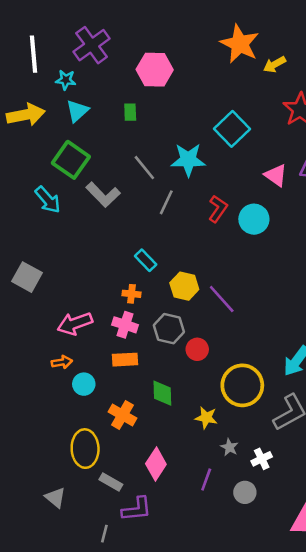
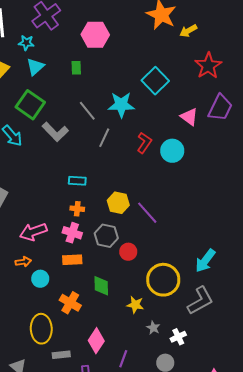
cyan rectangle: (146, 260) -> (77, 181), moved, turned -42
purple line: (206, 479) -> (123, 359), moved
gray rectangle: (111, 482) -> (61, 355), turned -36

